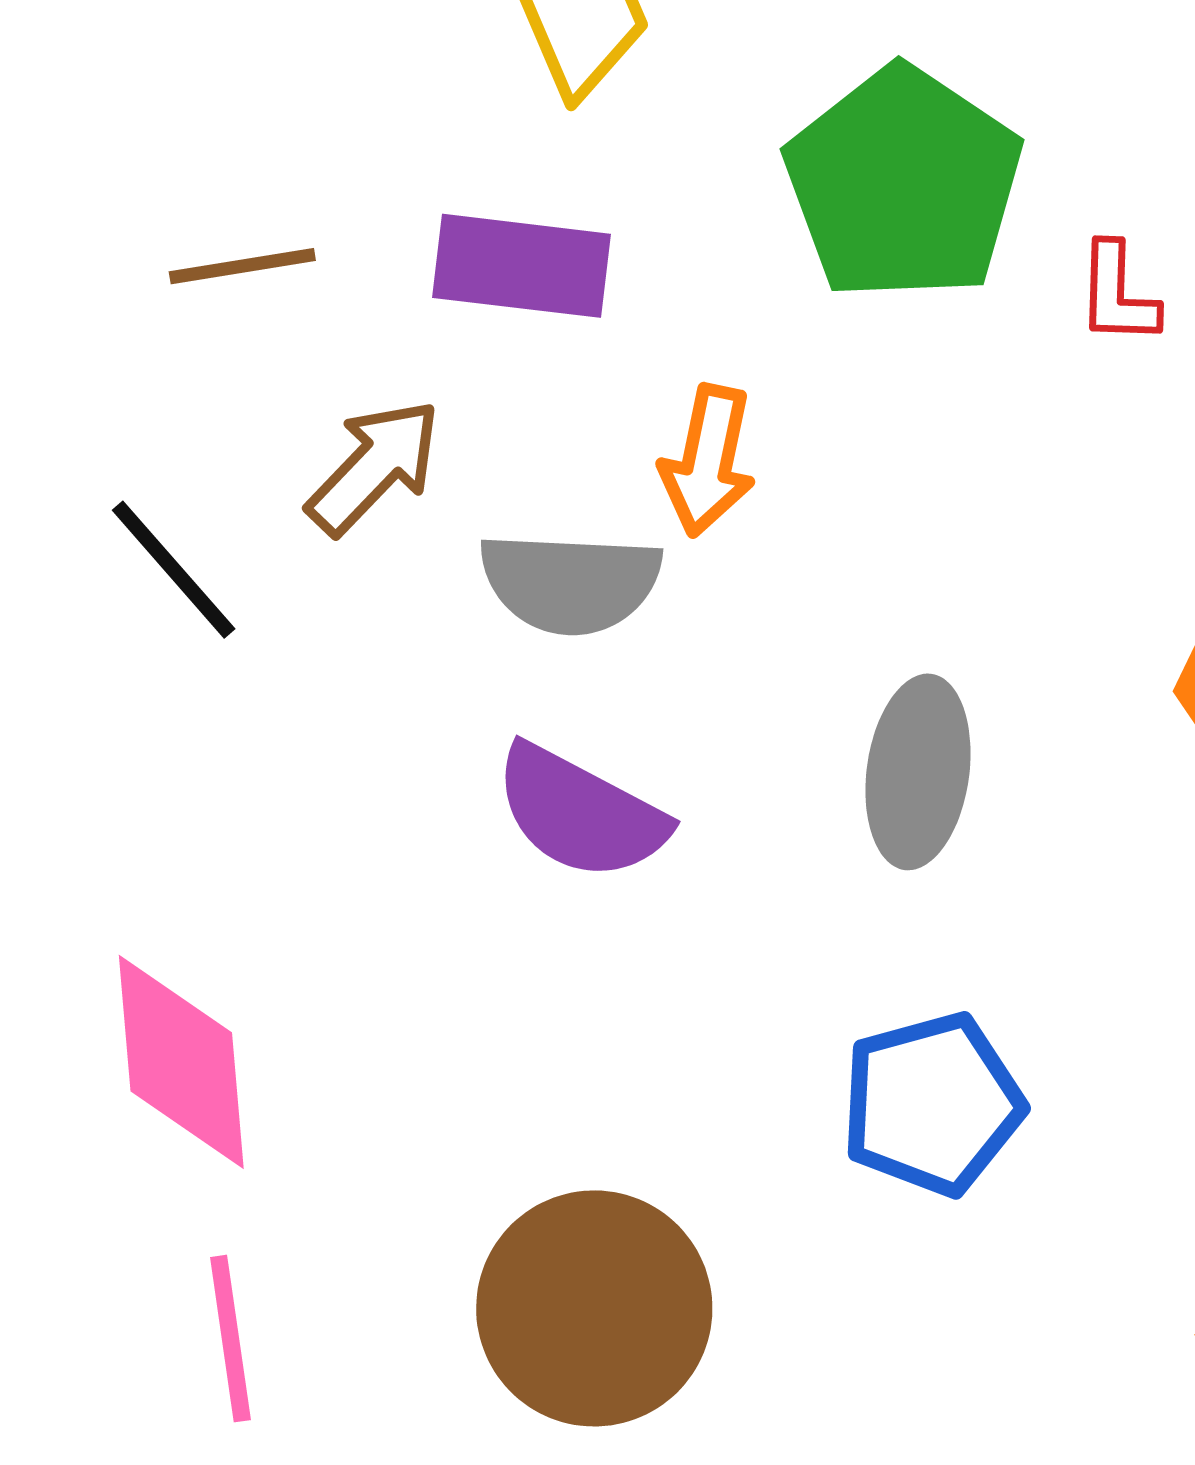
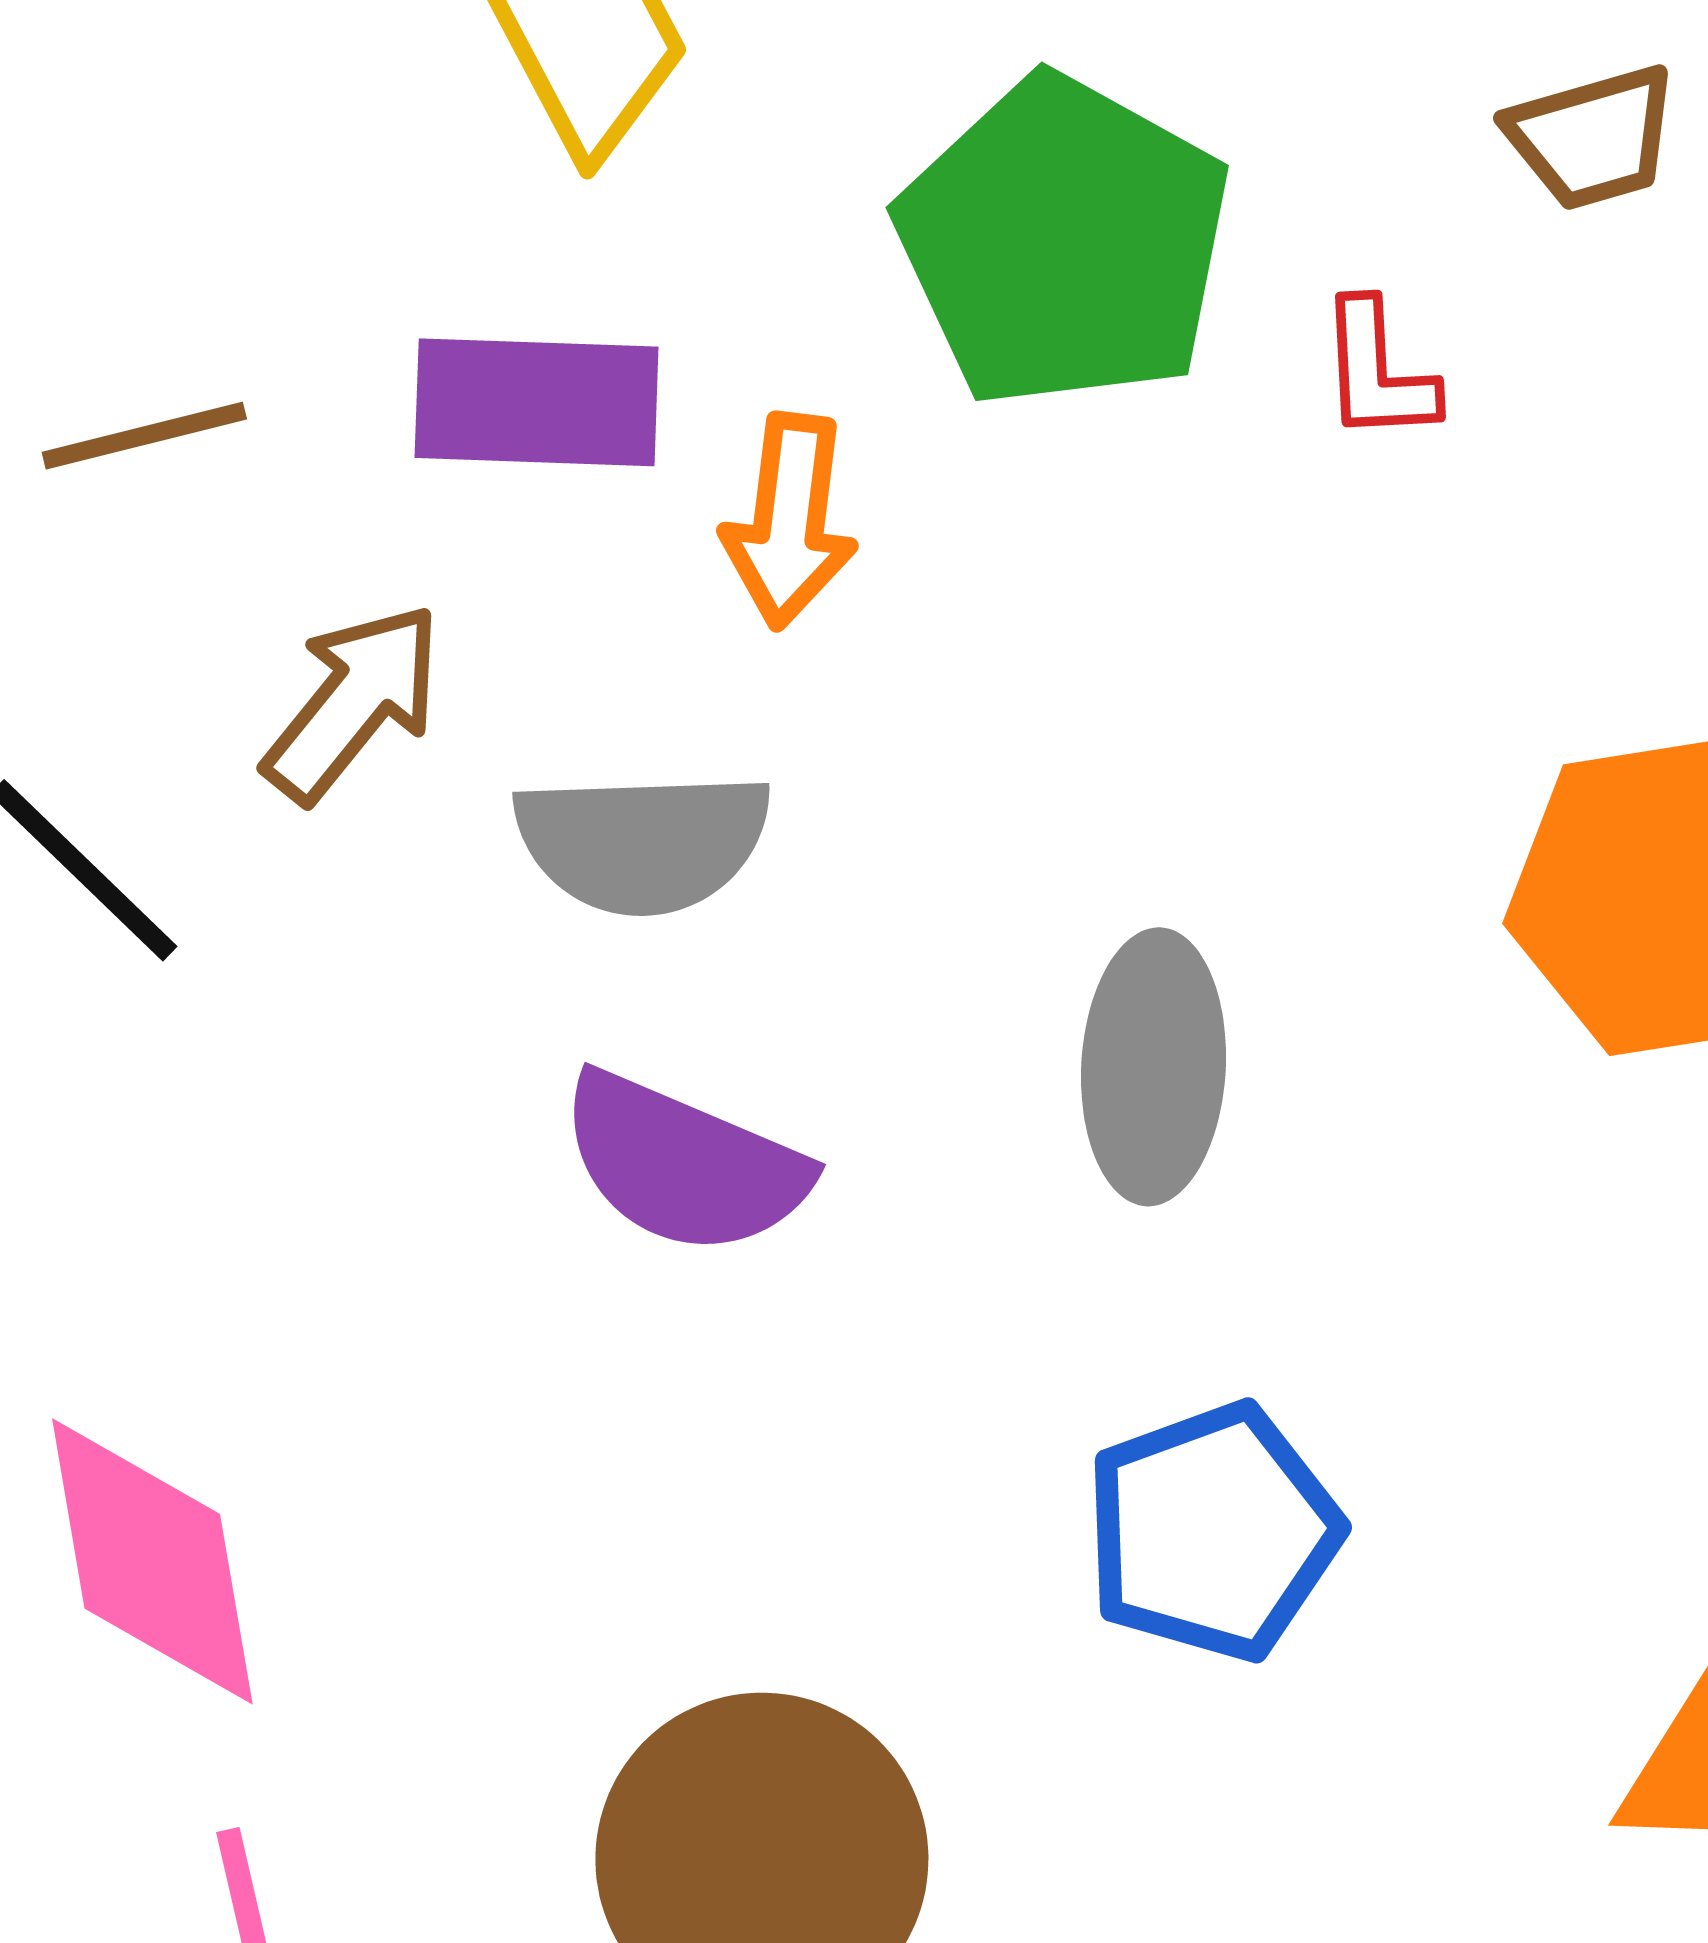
orange arrow: (708, 461) -> (789, 521), moved

